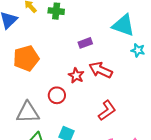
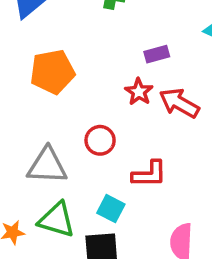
red star: (76, 75) -> (139, 92), moved
red L-shape: (107, 110) -> (149, 174), moved, turned 30

